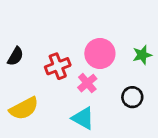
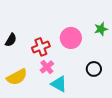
green star: (142, 55) -> (101, 29), moved
pink cross: (87, 83) -> (47, 67), moved

